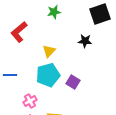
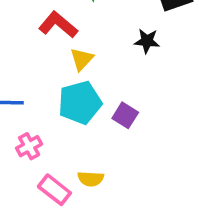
red L-shape: (19, 32) -> (58, 25), moved, turned 80
pink cross: (30, 101) -> (29, 146), moved

